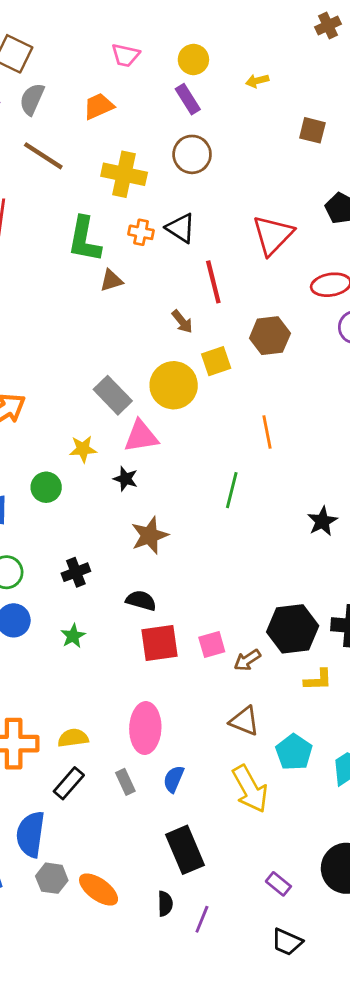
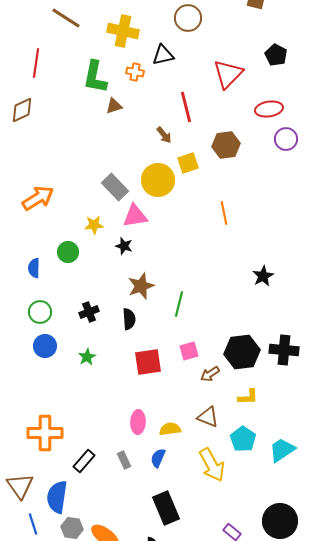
brown circle: (192, 154) -> (188, 18), moved
black triangle: (181, 228) -> (163, 55), moved, turned -45
green line: (232, 490) -> (179, 304), moved
black semicircle: (141, 601) -> (129, 319), moved, turned 70
pink square: (212, 644) -> (189, 351), moved
yellow L-shape: (318, 680) -> (248, 397), moved
pink ellipse: (145, 728) -> (138, 422), size x0.7
yellow semicircle: (73, 738) -> (170, 429), moved

